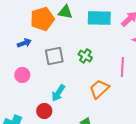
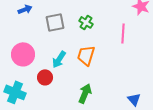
pink circle: (22, 75) -> (23, 54), moved, size x1.5
orange trapezoid: (99, 89) -> (86, 55), moved, turned -30

